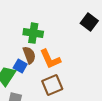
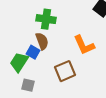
orange L-shape: (50, 59) -> (84, 45), moved

